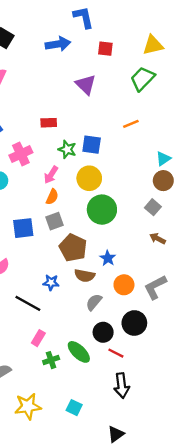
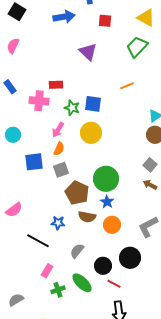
yellow triangle: (153, 45) -> (146, 18), turned 42
pink cross: (21, 154) -> (39, 101), moved, turned 30
gray square: (153, 207) -> (150, 165), moved
green circle: (102, 210) -> (106, 179), moved
blue square: (23, 228) -> (34, 162), moved
orange circle: (124, 285) -> (112, 225), moved
gray semicircle: (94, 302) -> (77, 251), moved

